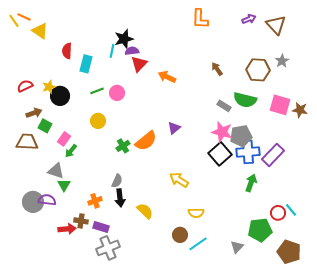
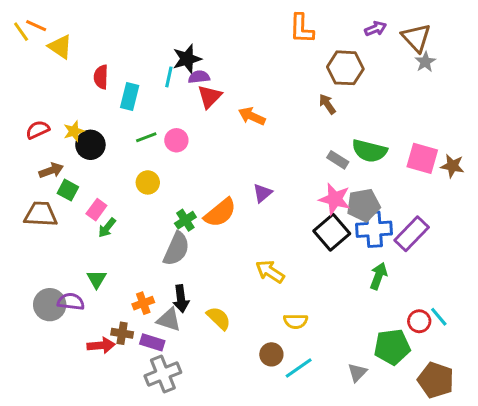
gray star: (282, 61) -> (425, 62), moved
brown hexagon: (258, 70) -> (345, 68), moved
gray triangle: (56, 171) -> (169, 320), moved
gray semicircle: (117, 181) -> (176, 249), moved, size x1.6

